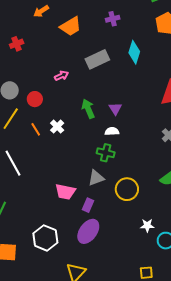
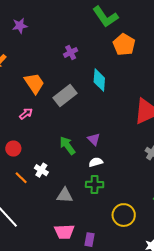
orange trapezoid: (71, 26) -> (34, 83), moved, turned -80
pink arrow: (61, 76) -> (26, 114), moved
gray triangle: (96, 178) -> (65, 195), moved, turned 36

